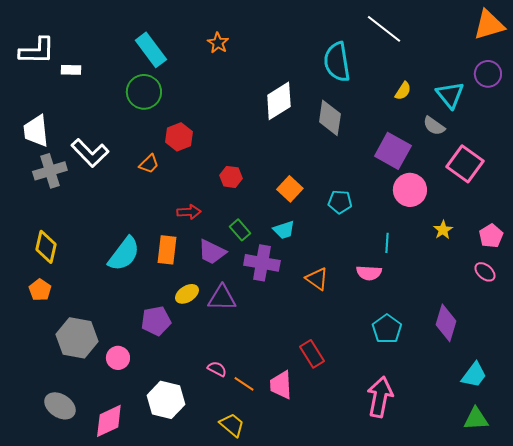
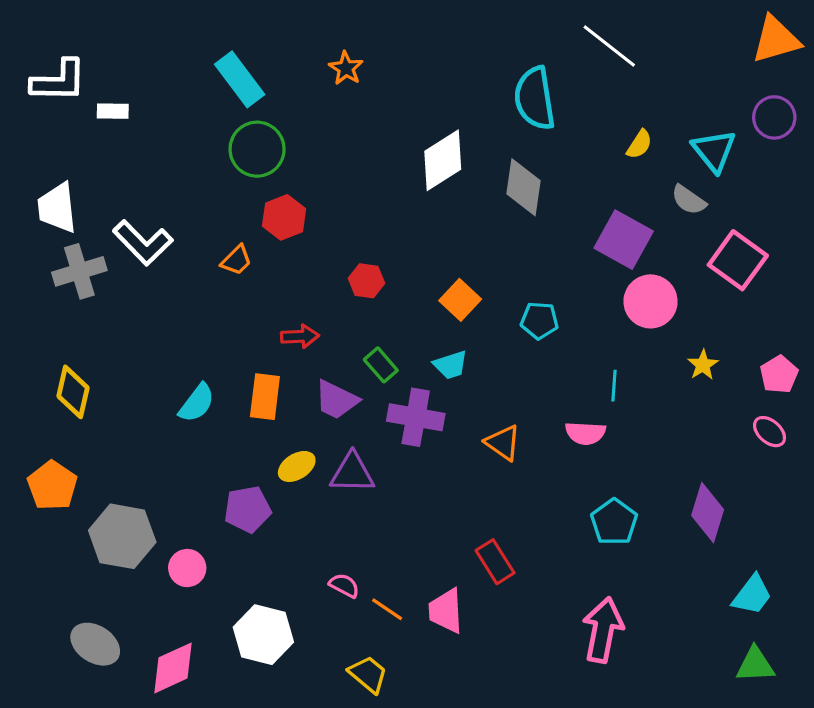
green circle: (144, 92) -> (257, 149), moved
cyan semicircle: (124, 254) -> (197, 403), size x0.7
orange pentagon: (40, 290) -> (52, 485), moved, size x1.4

